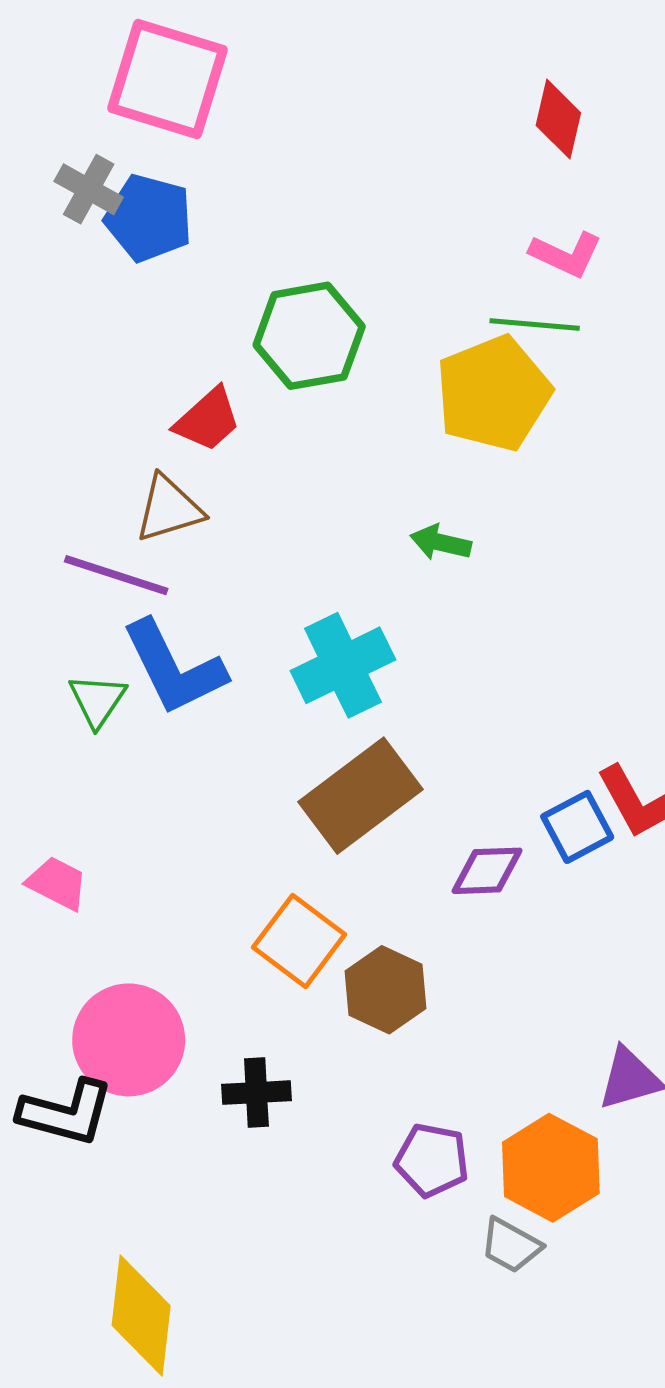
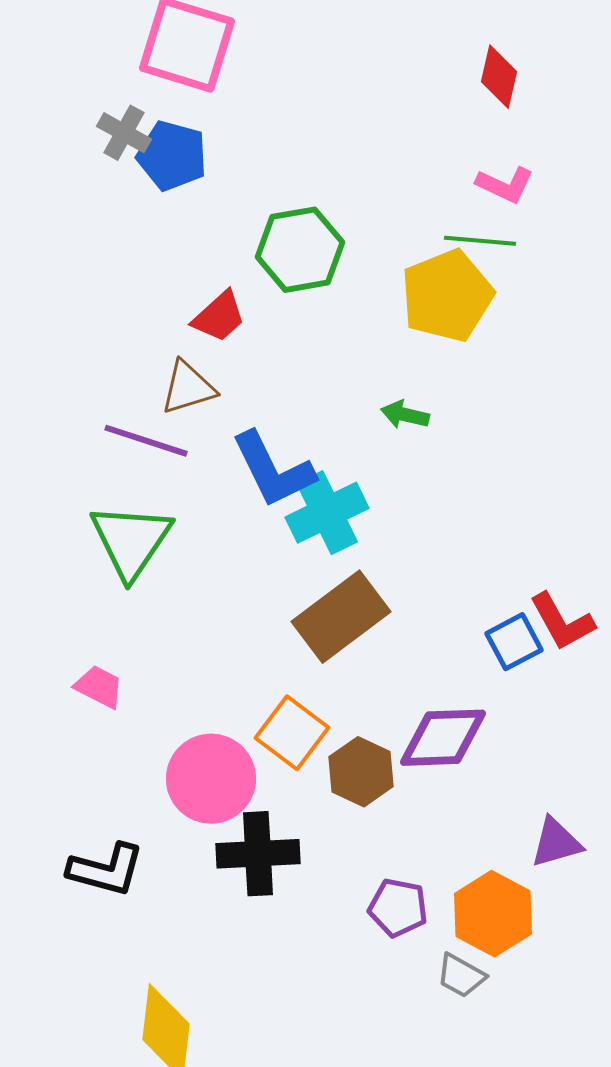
blue L-shape: (174, 668) -> (273, 470), moved
green triangle: (97, 700) -> (131, 541), size x1.8
purple diamond: (487, 871) -> (443, 738), moved, size x1.5
pink circle: (129, 1040) -> (211, 779), moved
black cross: (256, 1093) -> (258, 854), size x1.5

